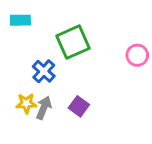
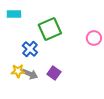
gray arrow: (44, 108) -> (30, 74), turned 91

